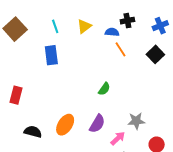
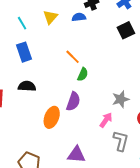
orange line: (121, 49) -> (73, 57), moved
black square: (155, 54) -> (126, 30), turned 30
purple semicircle: (97, 124) -> (73, 101), moved
black semicircle: (33, 132) -> (27, 86), moved

